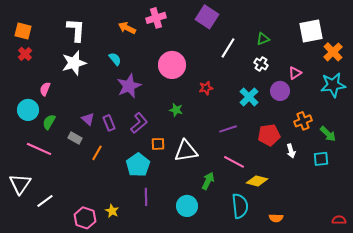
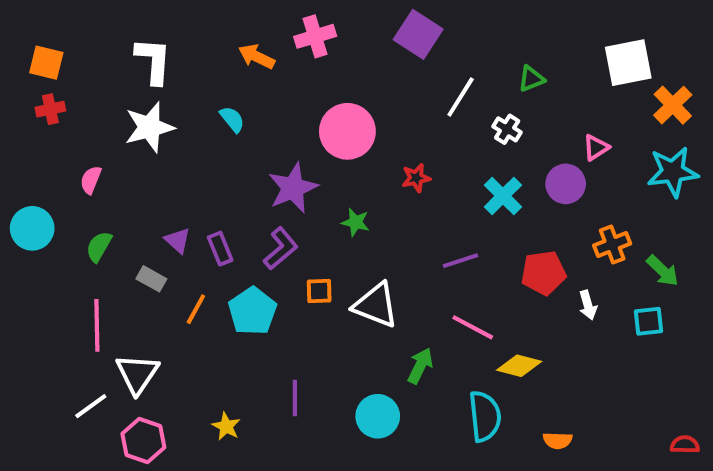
red cross: (25, 54) -> (50, 109), turned 32
white cross: (261, 64) -> (507, 129), moved
purple star: (129, 86) -> (293, 188), moved
cyan circle: (28, 110) -> (32, 228), moved
pink line: (39, 149) -> (97, 325), moved, turned 65
white triangle: (186, 151) -> (376, 305), turned 30
cyan pentagon: (138, 165) -> (252, 311), moved
white triangle: (20, 184) -> (137, 374), moved
pink hexagon: (85, 218) -> (143, 440), moved

